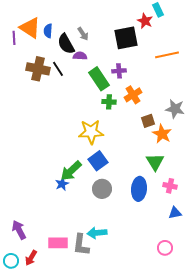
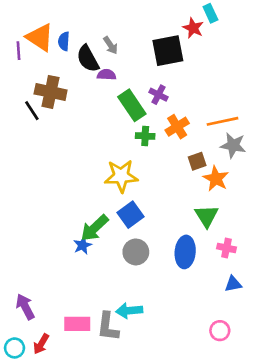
orange line: (167, 55) -> (222, 121), moved
black line: (58, 69) -> (32, 111), moved
purple cross: (119, 71) -> (158, 95), turned 32

